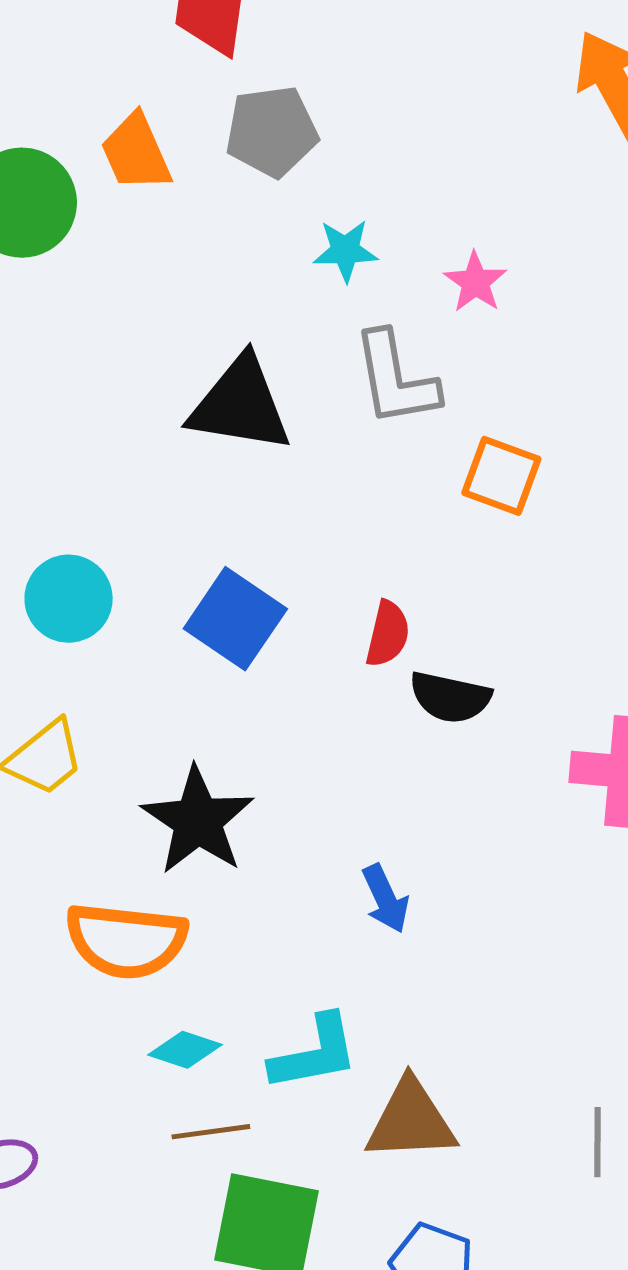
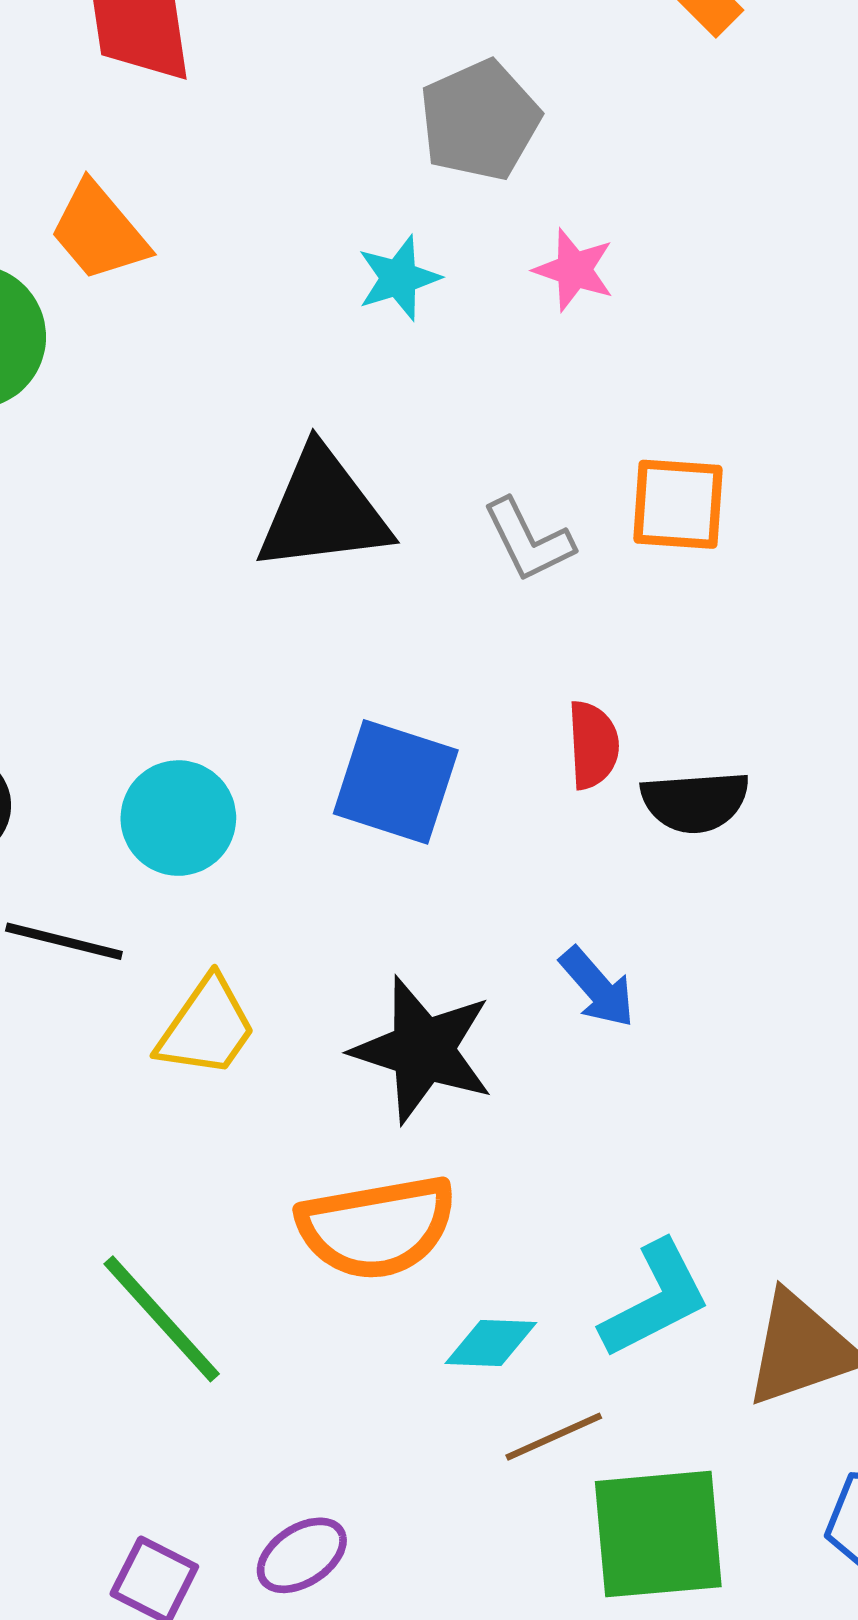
gray pentagon: (272, 131) -> (480, 120), moved
gray L-shape: (396, 379) -> (528, 540), moved, size x0.7
blue arrow: (385, 899) -> (597, 987), moved

